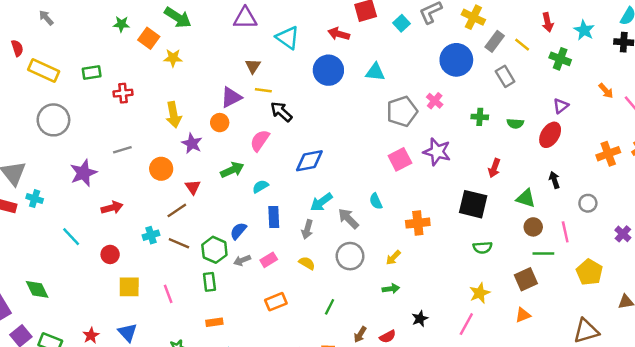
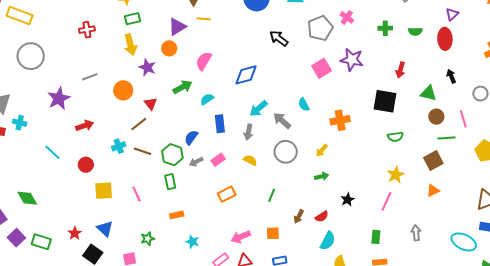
green rectangle: (92, 73) -> (132, 19), moved
black arrow: (281, 112) -> (279, 38), moved
red ellipse: (550, 135) -> (445, 39), turned -30

